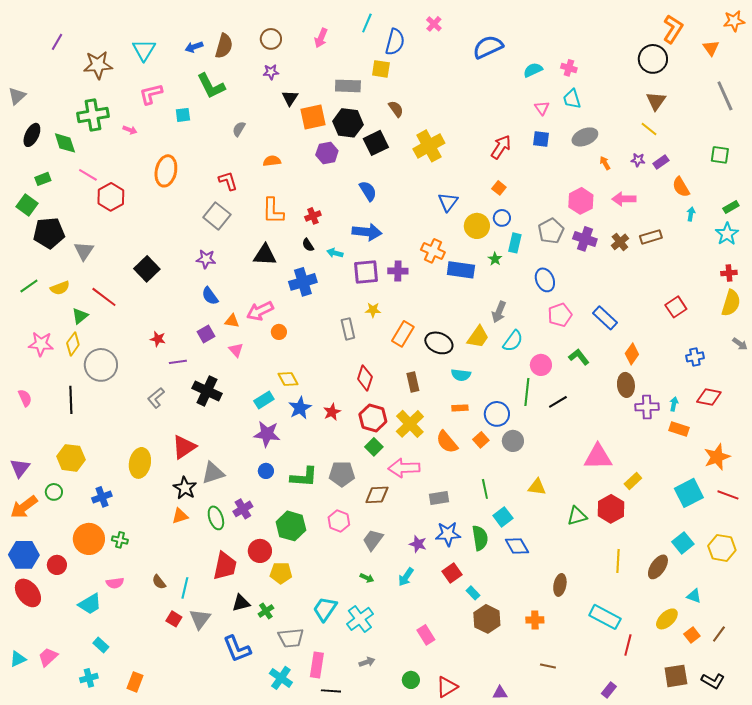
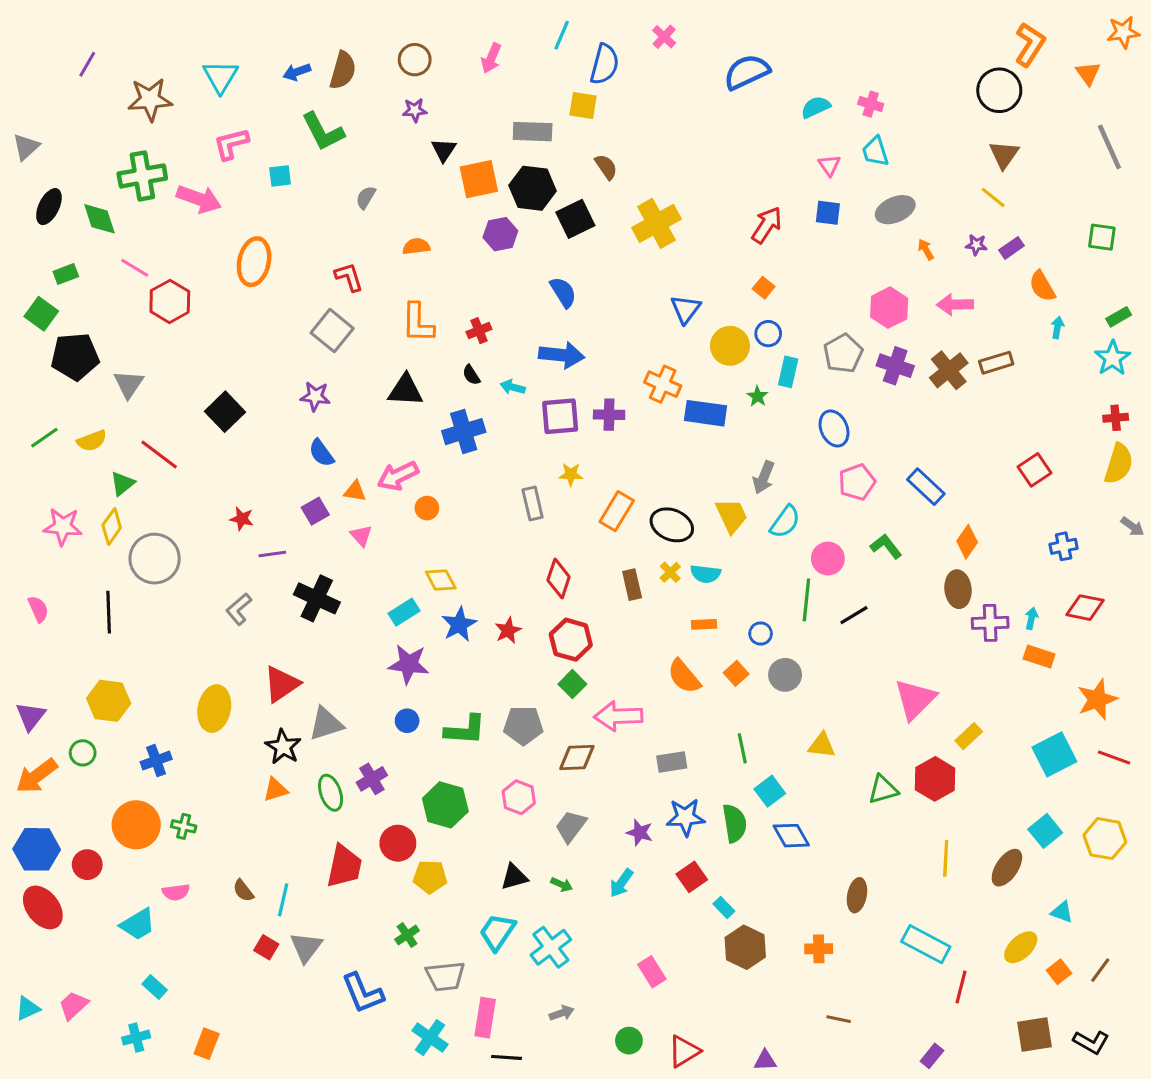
pink arrow: (130, 130) -> (199, 199), size x2.0
brown cross: (620, 242) -> (949, 370), size x1.4
yellow trapezoid: (478, 337) -> (731, 516), turned -60
blue circle: (497, 414) -> (761, 634), size x0.6
yellow cross: (410, 424) -> (670, 572), moved, size x0.5
pink triangle: (598, 457) -> (915, 699), turned -44
black triangle: (241, 603) -> (514, 877), moved

